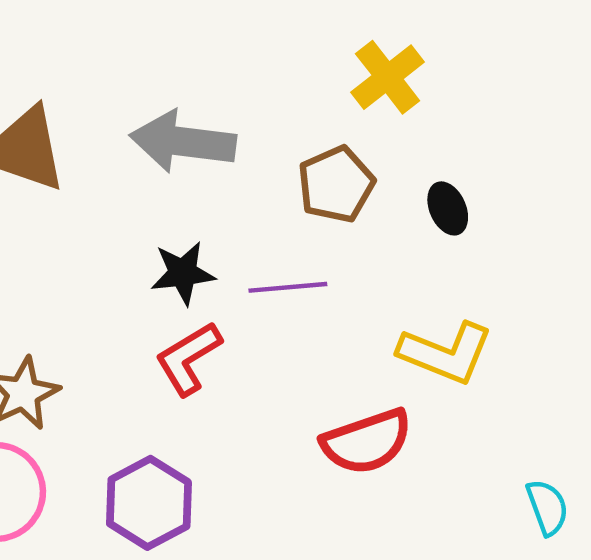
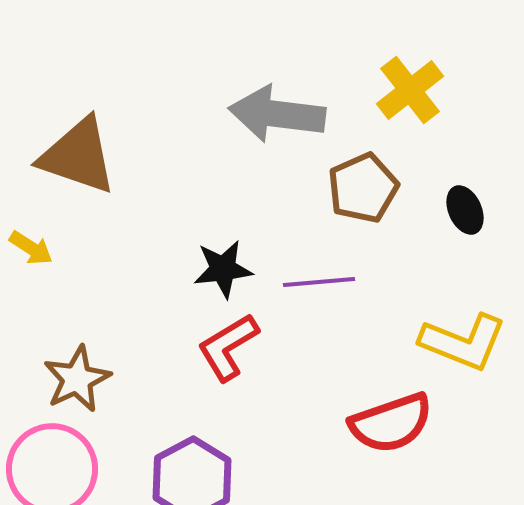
gray arrow: (183, 142) -> (277, 114), moved

